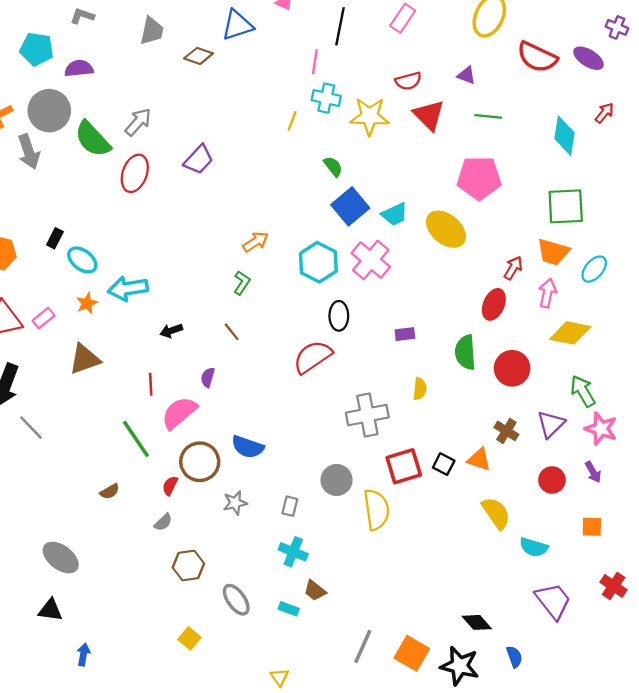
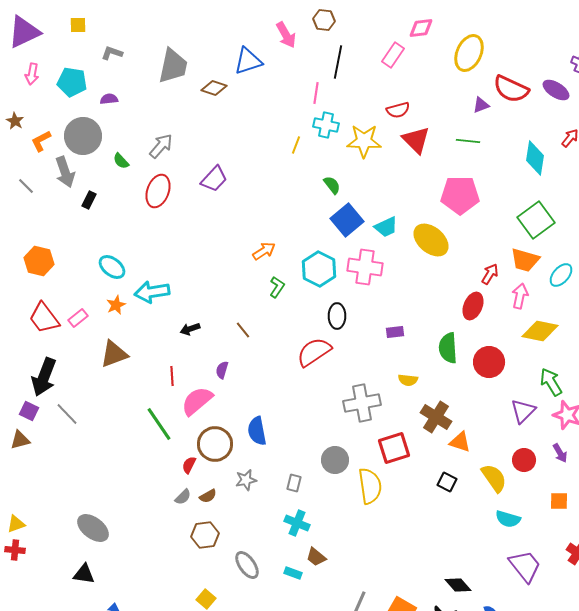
gray trapezoid: (152, 31) -> (173, 66), size x1.4
purple semicircle: (79, 68) -> (109, 99), size x0.7
purple triangle: (466, 75) -> (481, 105), moved, turned -42
green semicircle: (93, 139) -> (121, 161), size x0.5
green square: (566, 206) -> (536, 220), turned -33
black rectangle: (55, 238) -> (89, 200), moved
pink cross: (371, 260) -> (365, 267), turned -32
green L-shape: (242, 283) -> (277, 287), moved
yellow semicircle: (420, 389) -> (408, 380), turned 90
brown cross: (506, 431) -> (436, 417), moved, size x1.4
blue semicircle: (248, 447) -> (257, 431), turned 60
black square: (444, 464) -> (447, 482), moved
brown semicircle: (110, 491) -> (208, 496), moved
yellow semicircle: (496, 513) -> (494, 478), moved

